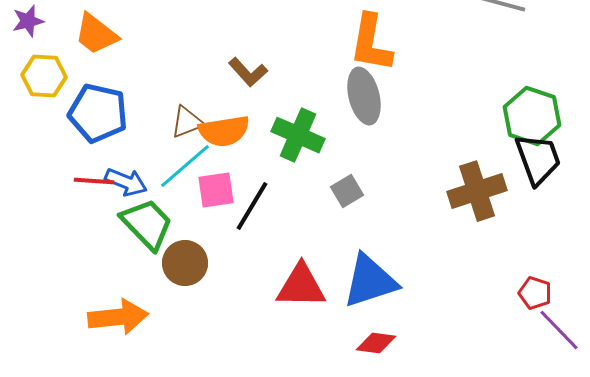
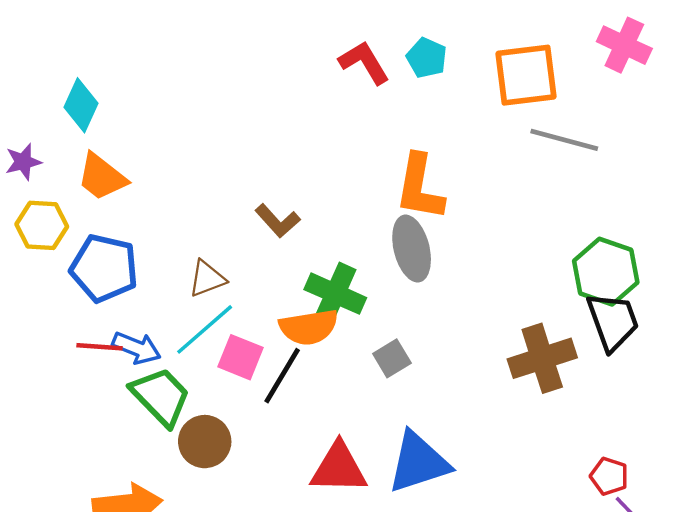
orange semicircle: (224, 131) -> (309, 327), moved
pink square: (216, 190) -> (241, 357), turned 30

